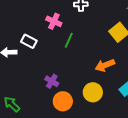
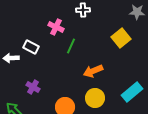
orange arrow: (105, 65) -> (93, 71), moved
purple cross: (52, 81) -> (33, 87), moved

